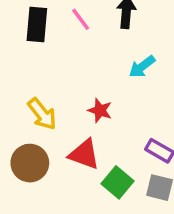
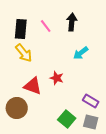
yellow arrow: (42, 114) -> (24, 53), moved
red triangle: (84, 154) -> (33, 86), moved

